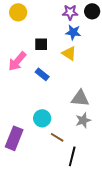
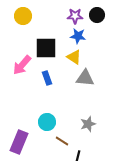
black square: (41, 44) -> (46, 48), size x1.6
blue rectangle: (42, 74) -> (47, 78), turned 32
gray triangle: (80, 98) -> (85, 78), moved

